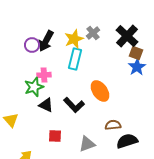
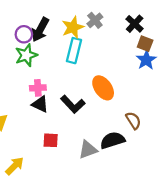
black cross: (127, 36) -> (135, 24), size x0.7
pink cross: (44, 75) -> (38, 88), moved
green star: (34, 87) -> (26, 55), moved
brown semicircle: (113, 125) -> (133, 120), moved, turned 63
black semicircle: (127, 141) -> (112, 140), moved

